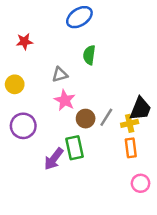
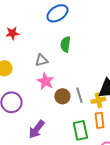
gray line: (106, 117) -> (79, 95), turned -49
green rectangle: (75, 148) -> (80, 130), moved

